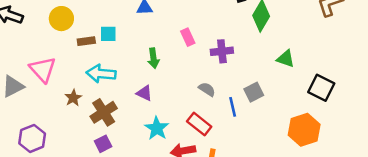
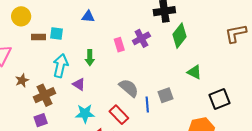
purple cross: (222, 51) -> (141, 38), moved, turned -30
cyan arrow: (101, 74) -> (60, 66), moved, turned 90
black square: (321, 88) -> (219, 99), turned 35
gray semicircle: (207, 89) -> (129, 88), size x1.5
cyan star: (157, 128) -> (85, 114), turned 30

